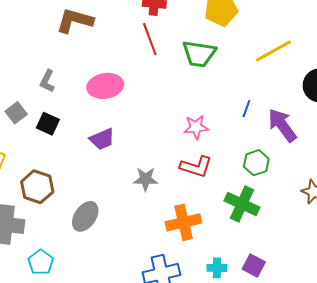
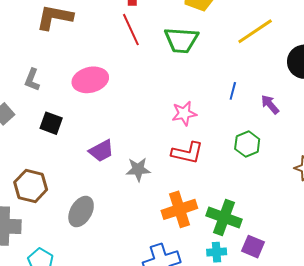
black square: (48, 124) -> (51, 123), moved
purple arrow: (282, 125) -> (270, 104), size x0.6
purple trapezoid: (102, 139) -> (101, 151), moved
green cross: (242, 204) -> (224, 218), moved

